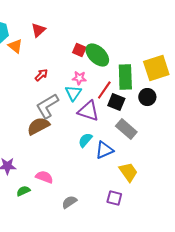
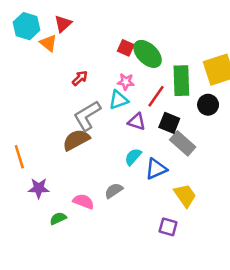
red triangle: (38, 30) -> (63, 24), moved
cyan triangle: (73, 93) -> (119, 100), turned 36
black square: (116, 102) -> (169, 123), moved
purple triangle: (88, 111) -> (137, 122), size x0.7
gray semicircle: (69, 202) -> (114, 191), moved

